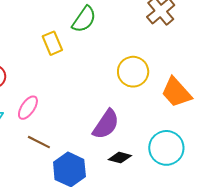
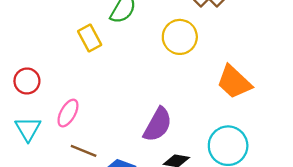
yellow circle: (133, 72) -> (180, 37), moved

